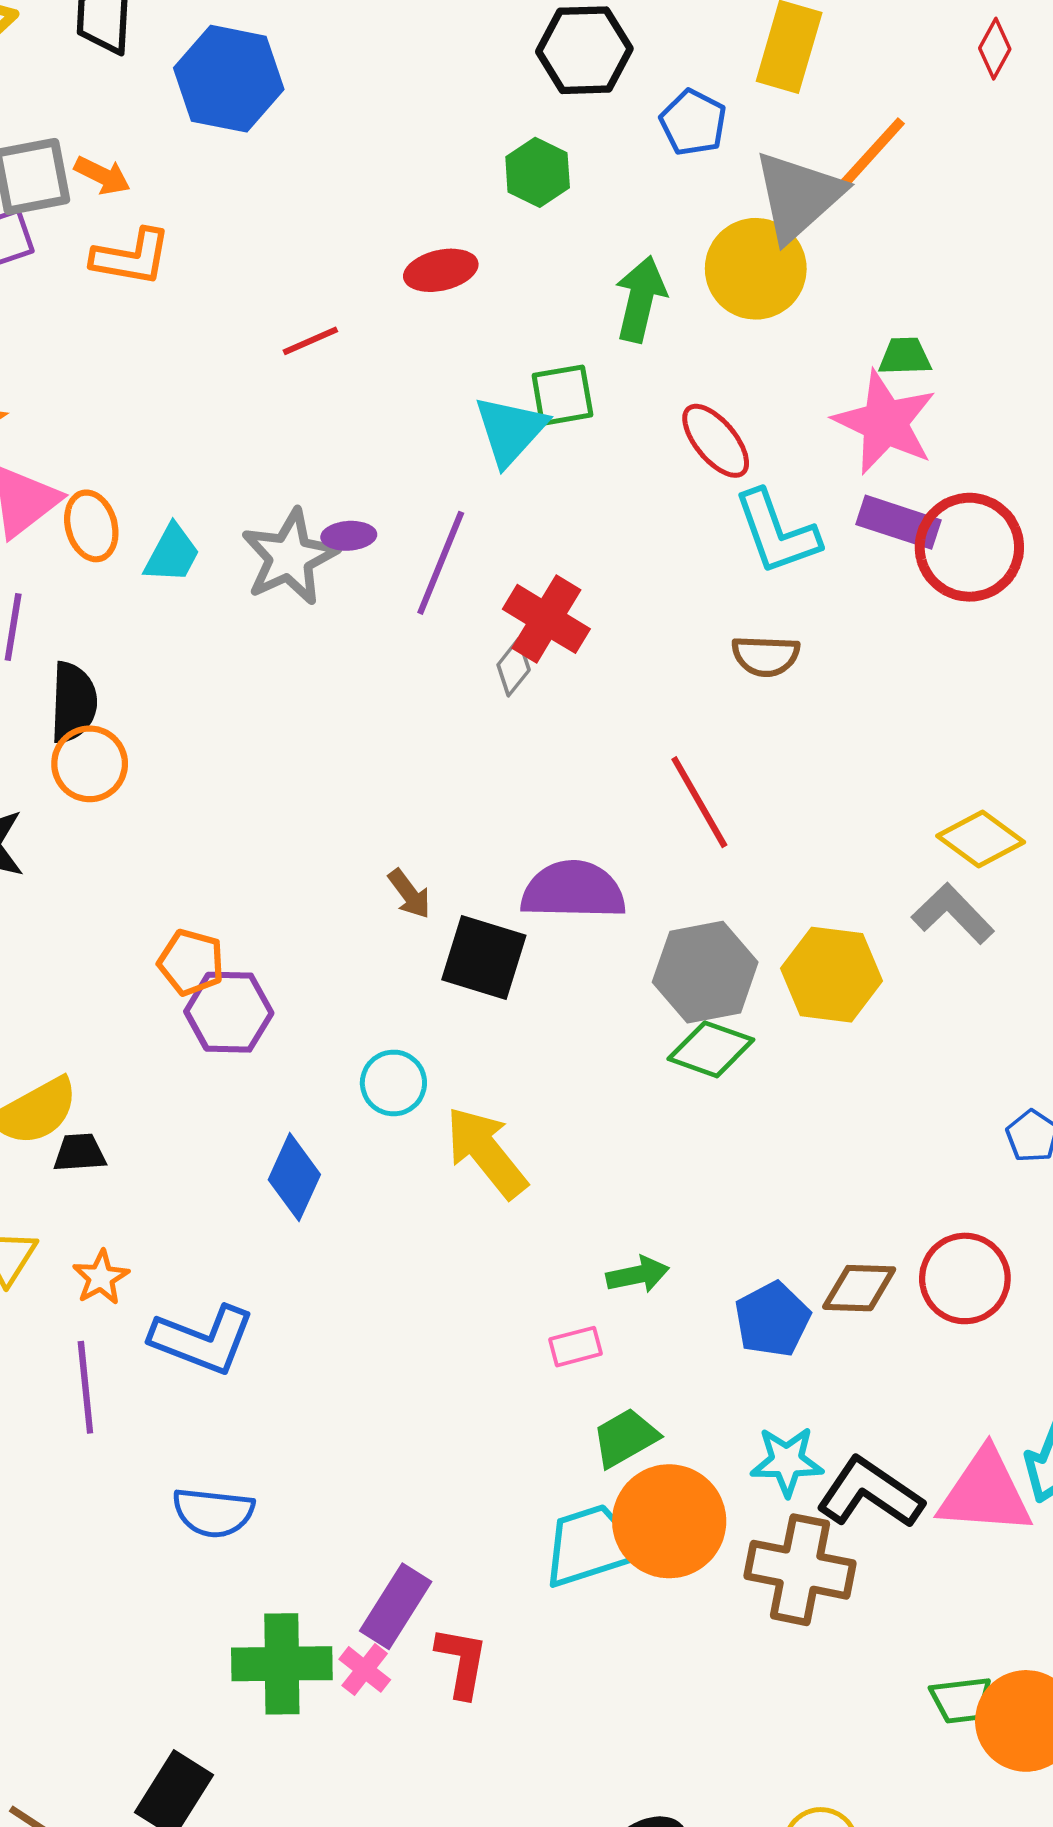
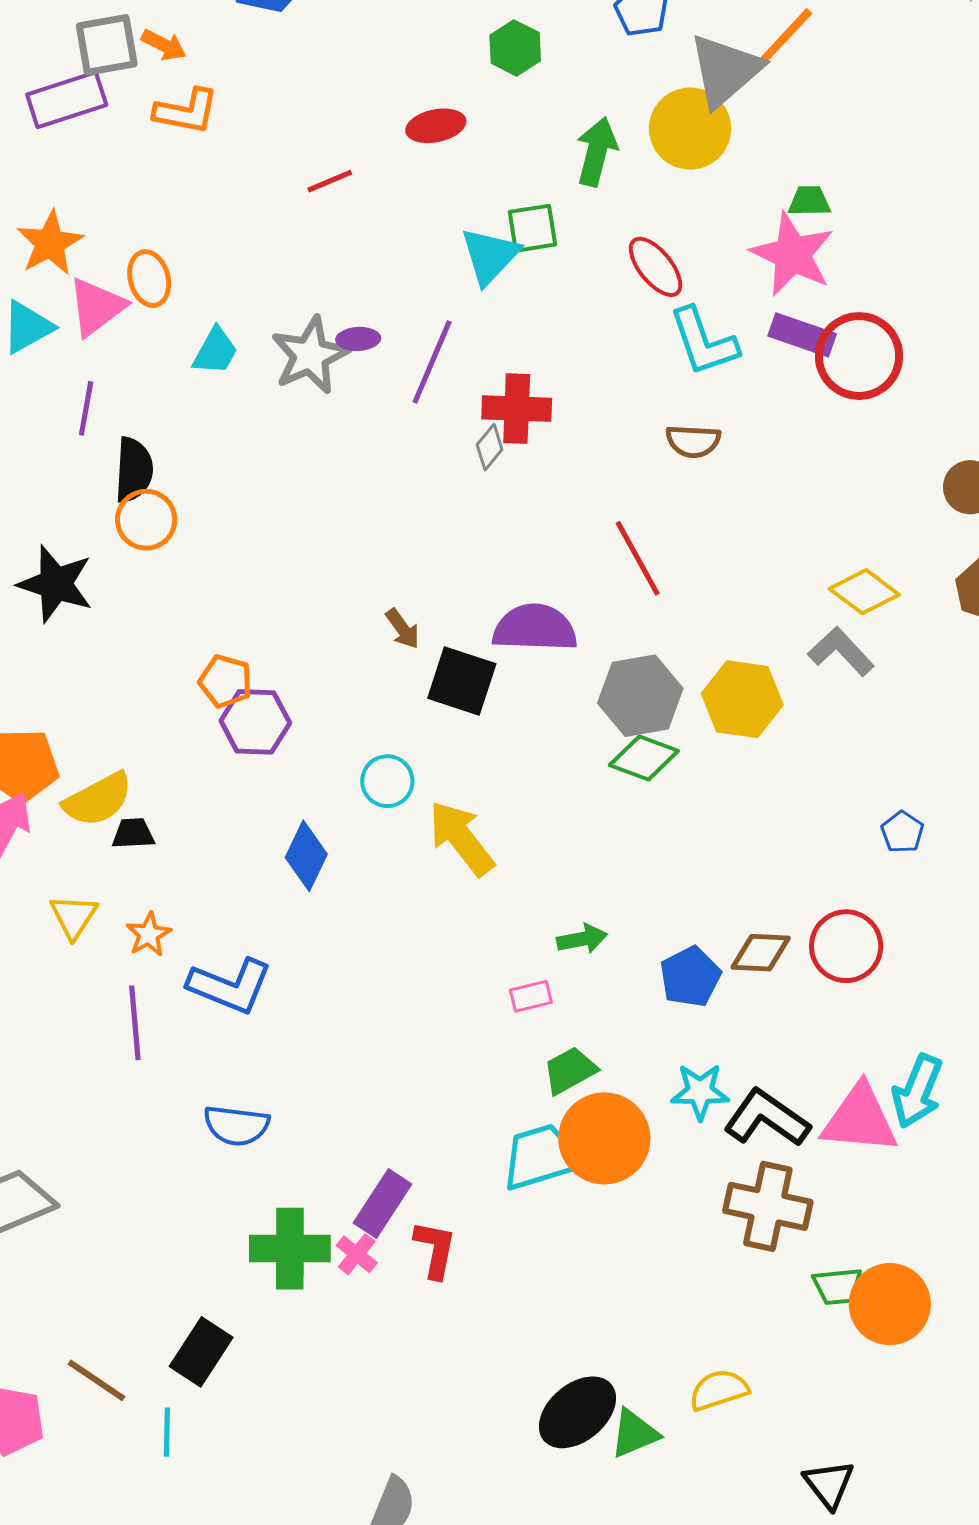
orange ellipse: (91, 526) -> (149, 279), moved
red cross: (546, 619) -> (517, 409), turned -30
brown cross: (800, 1570) -> (768, 1206), moved

